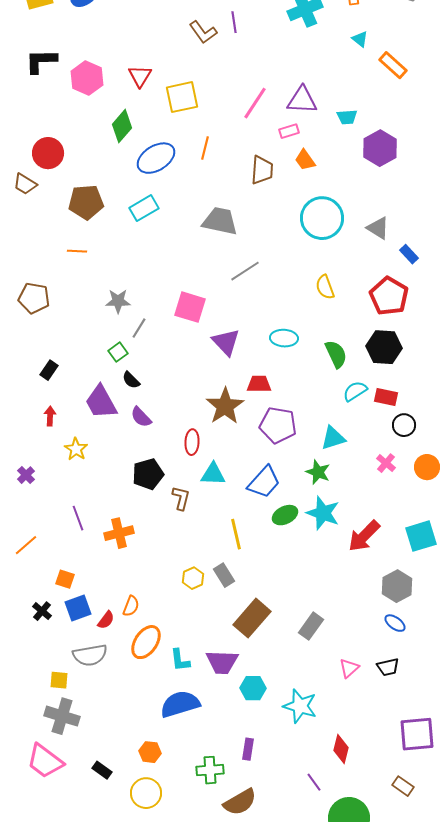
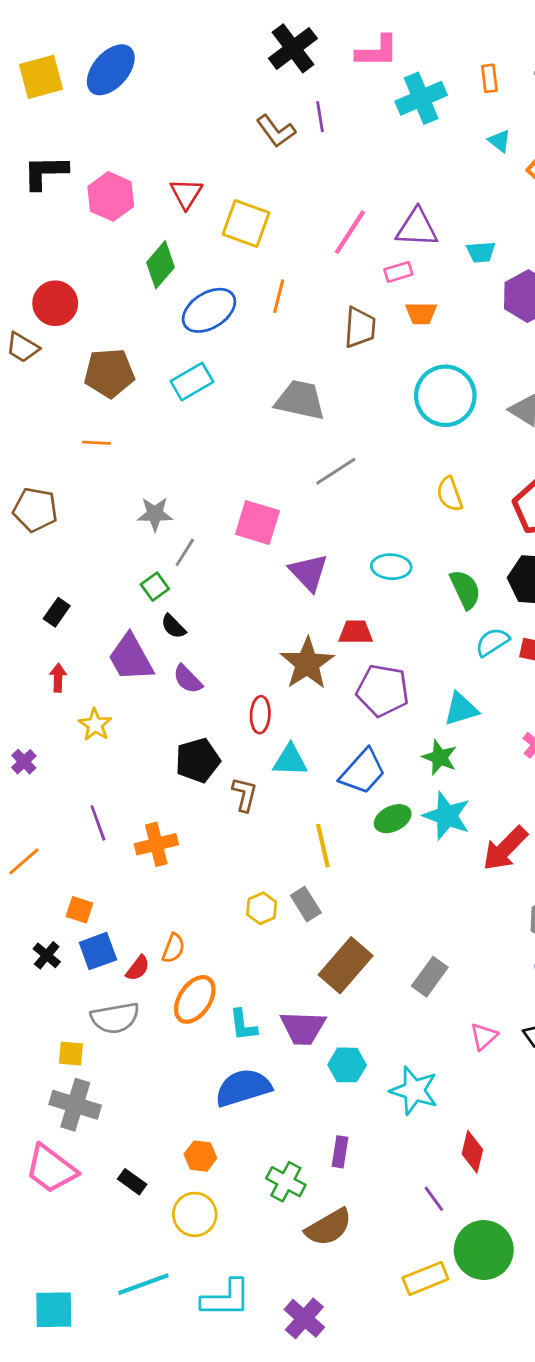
yellow square: (182, 97) -> (246, 224), turned 32
orange trapezoid: (305, 160) -> (421, 313), turned -55
green cross: (210, 770) -> (286, 1182), turned 32

